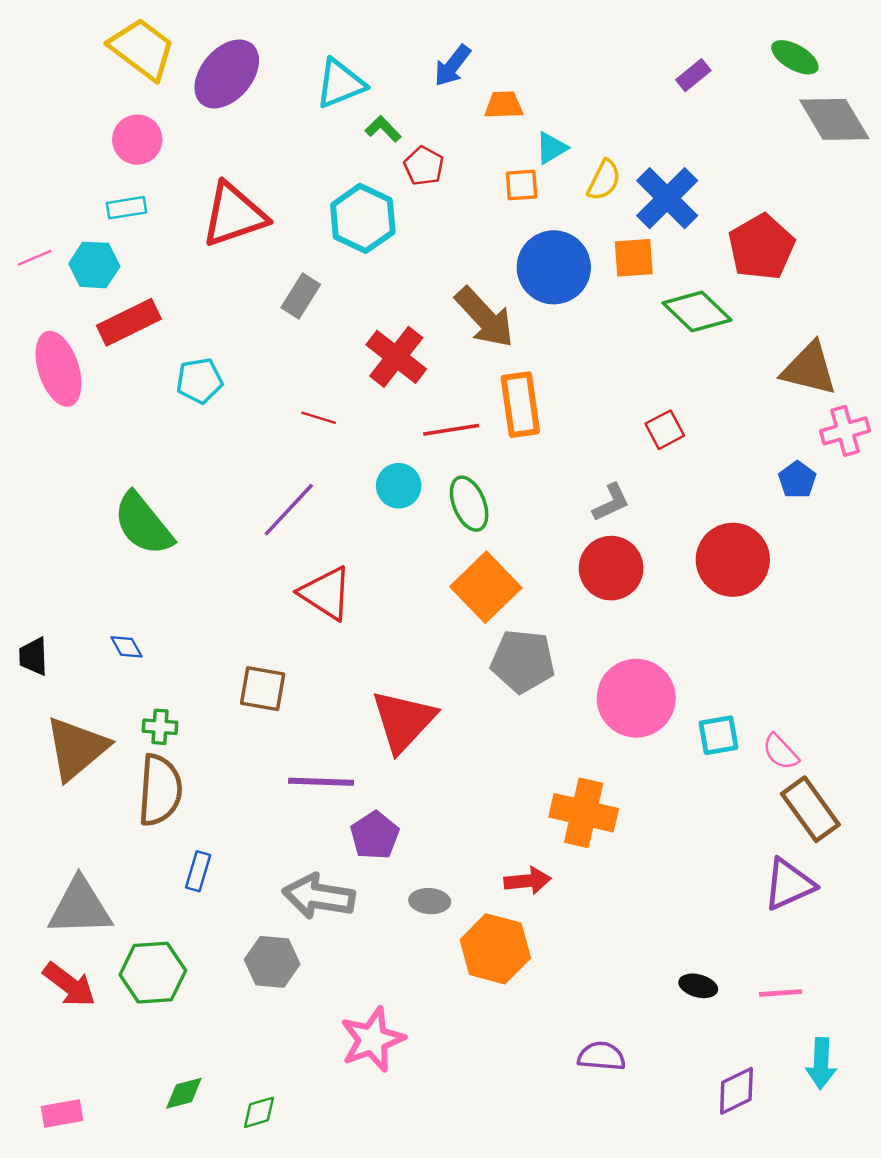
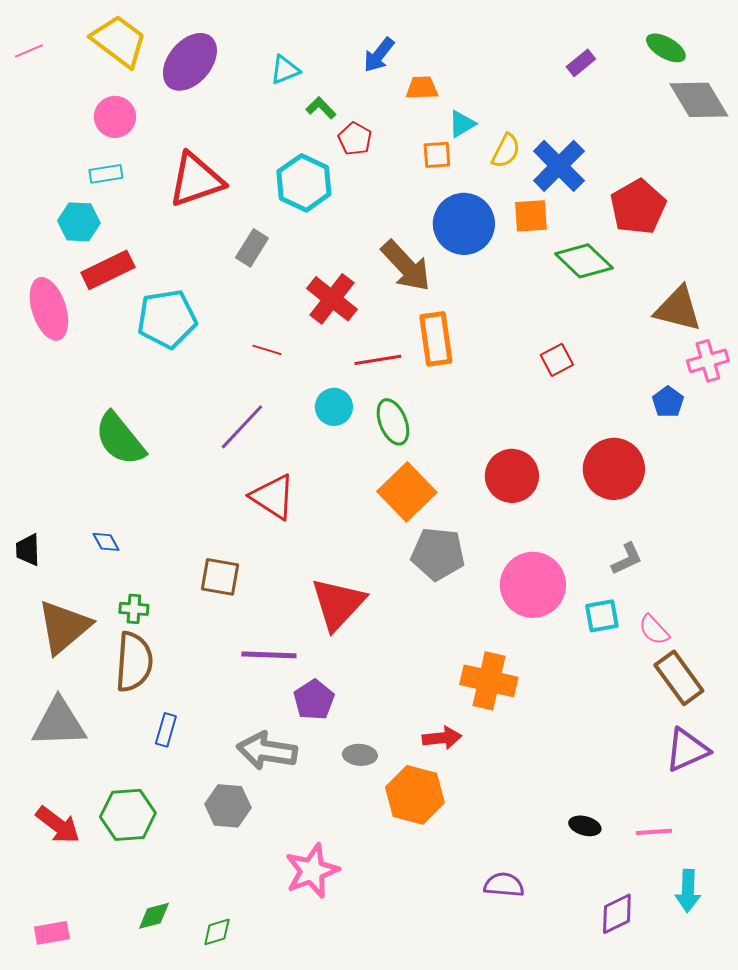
cyan triangle: (340, 84) -> (285, 70), size x0.7
pink line: (35, 258) -> (29, 51), moved
cyan pentagon: (199, 381) -> (167, 319), size x1.5
gray L-shape: (611, 502) -> (627, 559), moved
purple triangle: (789, 884) -> (687, 750), moved
gray triangle: (80, 907) -> (59, 723), moved

